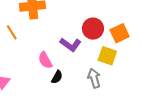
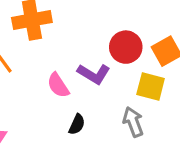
pink semicircle: (45, 60) -> (58, 85), moved

